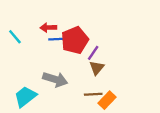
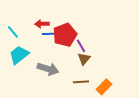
purple line: (93, 53) -> (81, 46), turned -64
cyan trapezoid: (25, 97) -> (19, 55), moved
orange rectangle: (107, 100) -> (104, 87), moved

